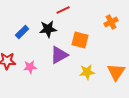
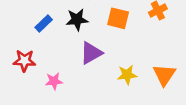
orange square: (80, 40) -> (118, 18), moved
pink star: (30, 67) -> (54, 81), moved

